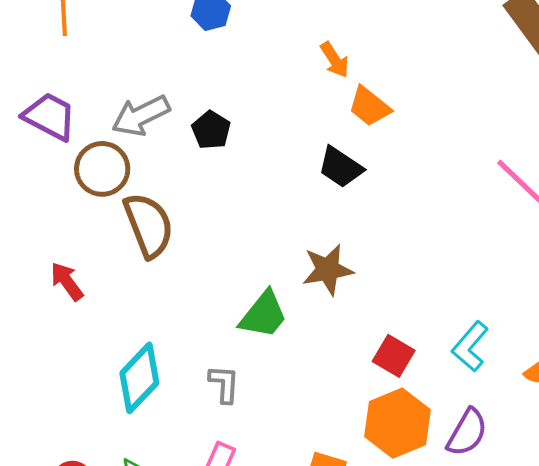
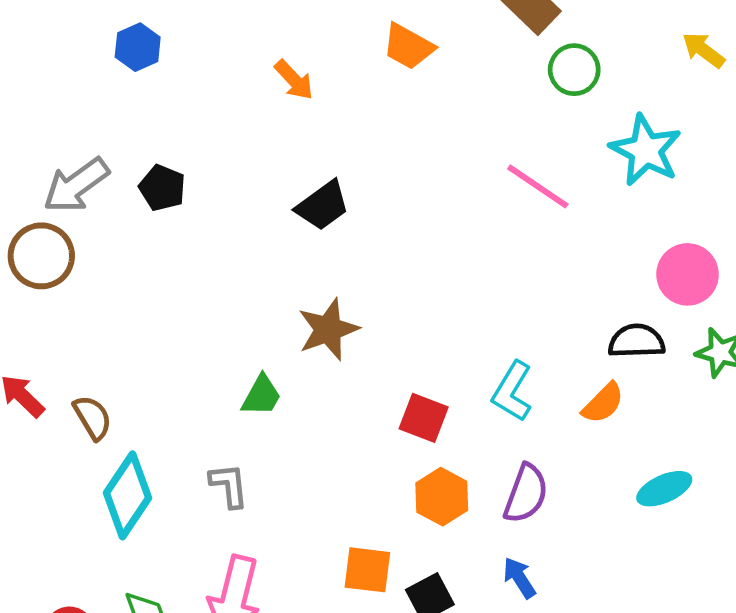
orange trapezoid: (369, 106) -> (408, 47), moved
black trapezoid: (341, 167) -> (323, 206), turned -60
brown semicircle: (149, 225) -> (93, 418), moved, size x0.6
green trapezoid: (263, 315) -> (261, 396), size x0.7
orange hexagon: (398, 423) -> (442, 497), size x0.7

